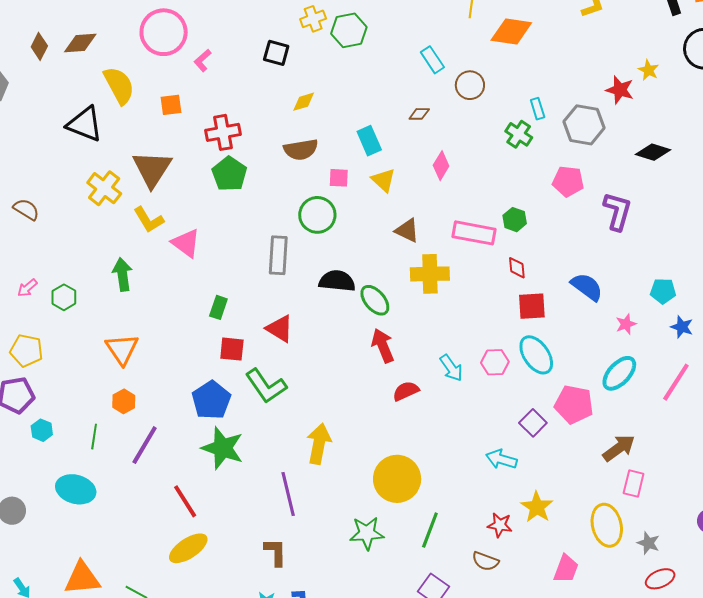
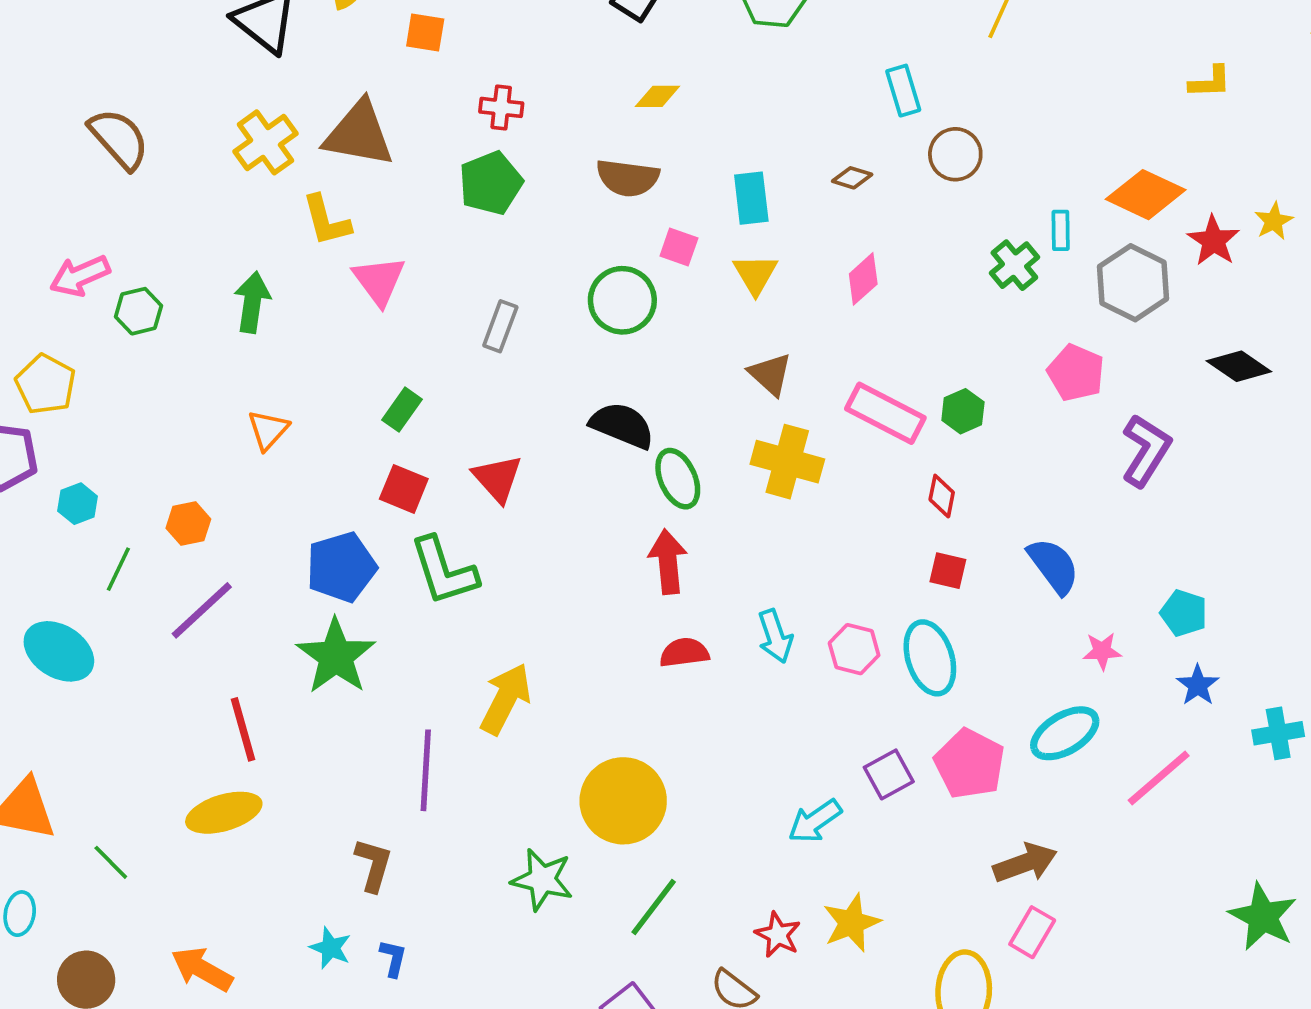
orange diamond: (511, 31) -> (1146, 195), moved
red cross: (223, 132) -> (501, 107), size x0.7
brown triangle: (152, 169) -> (359, 134), turned 51
brown semicircle: (26, 209) -> (119, 139), size x1.4
gray rectangle: (278, 255) -> (500, 326), moved, size x0.7
pink arrow: (27, 288) -> (80, 276), size x1.5
red square: (532, 306) -> (948, 571), size x0.7
orange triangle: (122, 349) -> (268, 430), moved, size x0.7
cyan hexagon: (42, 430) -> (78, 504), moved
cyan arrow: (501, 459) -> (815, 821), turned -68

